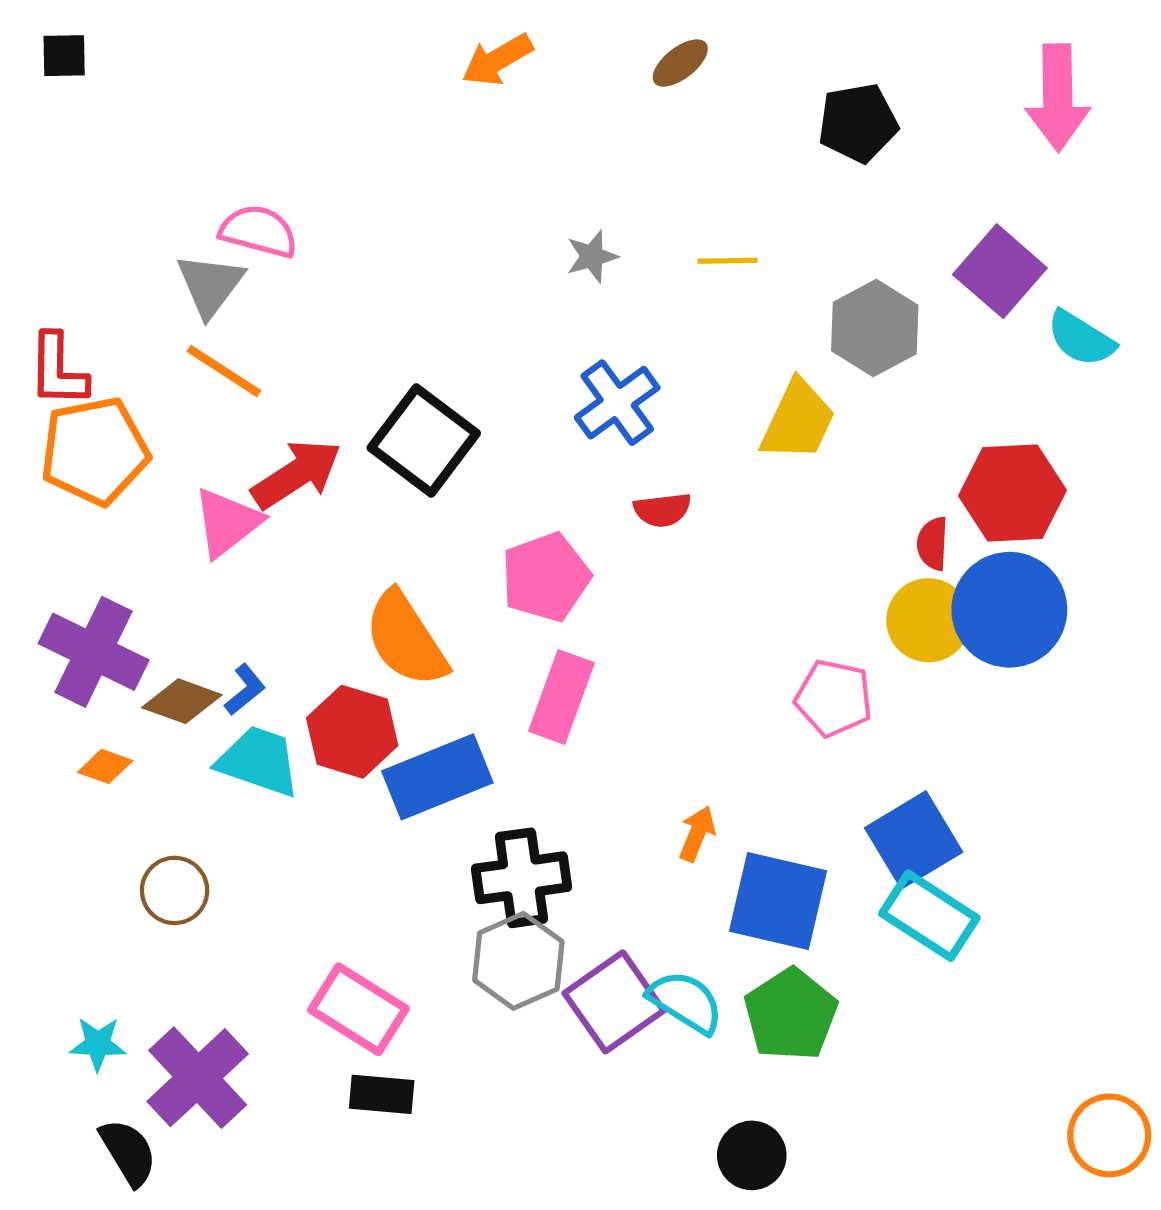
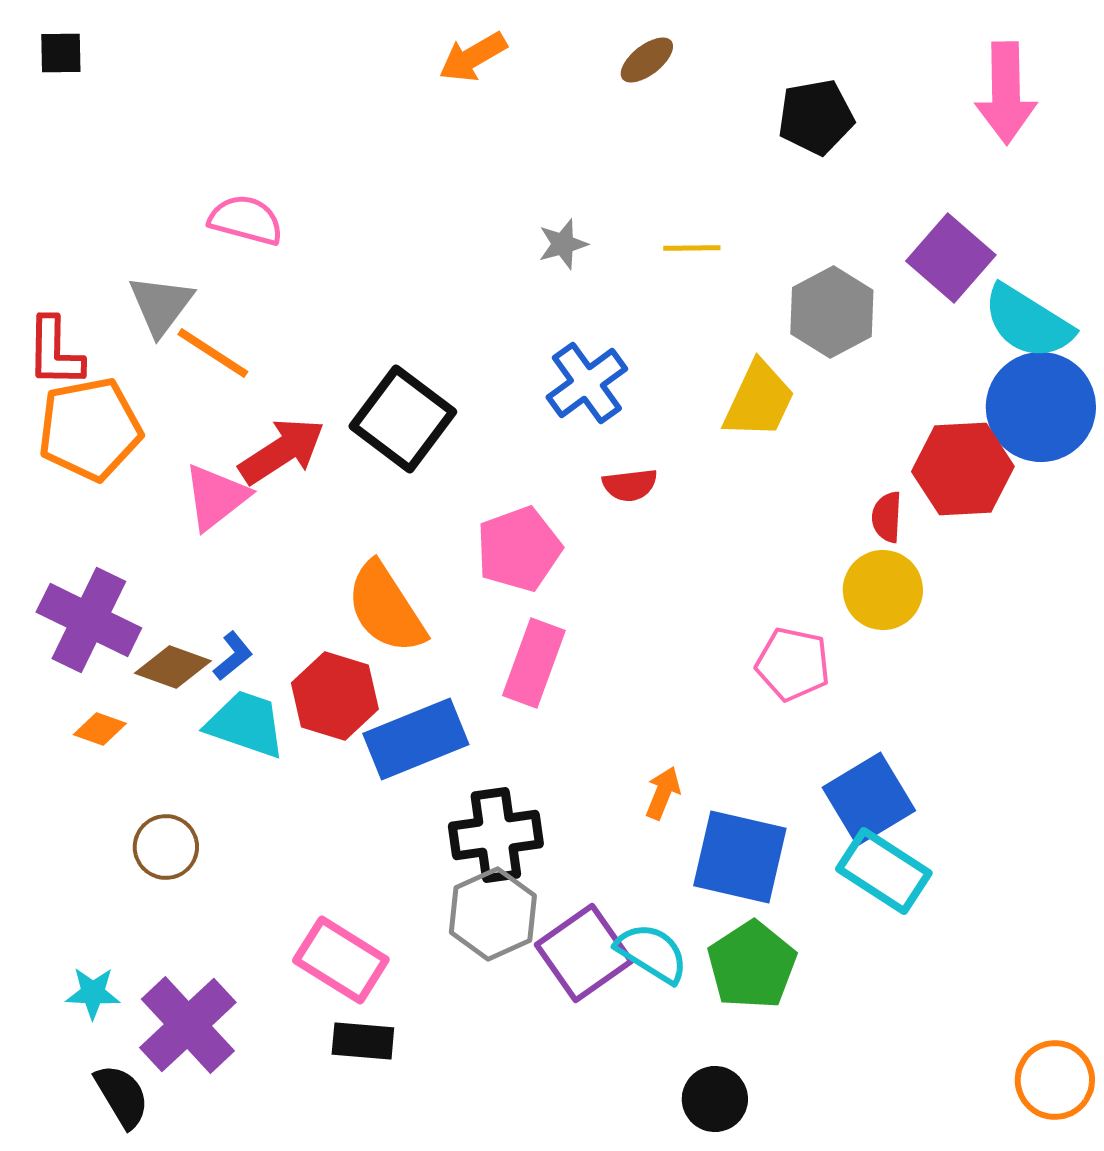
gray triangle: (210, 285) -> (161, 305), moved
cyan semicircle: (1081, 338) -> (1028, 322), size x1.4
blue circle: (1009, 610) -> (1041, 407), moved

